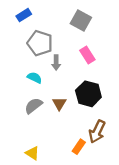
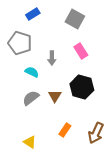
blue rectangle: (24, 15) -> (33, 14), moved
gray pentagon: (40, 43) -> (20, 43), moved
brown arrow: (97, 132) -> (96, 133), moved
orange rectangle: (79, 147) -> (65, 130), moved

